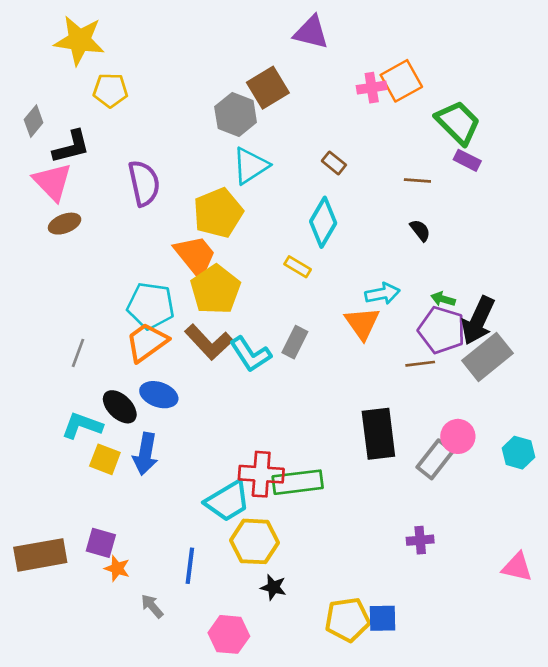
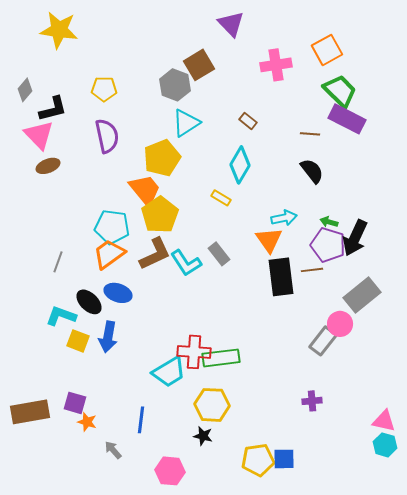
purple triangle: (311, 32) -> (231, 24), turned 32
orange square: (401, 81) -> (327, 50), moved
pink cross: (372, 88) -> (276, 65), size x1.4
yellow pentagon: (110, 90) -> (104, 89), moved
purple rectangle: (467, 160) -> (347, 119), size x1.8
black semicircle: (420, 230) -> (312, 171), size x1.5
brown L-shape: (209, 342) -> (155, 254), turned -72
gray rectangle: (295, 342) -> (219, 254), turned -65
gray rectangle: (487, 357) -> (362, 295), moved
black rectangle: (378, 434) -> (281, 277), moved
cyan hexagon: (518, 453) -> (385, 445), moved
yellow hexagon: (254, 541) -> (212, 405), moved

